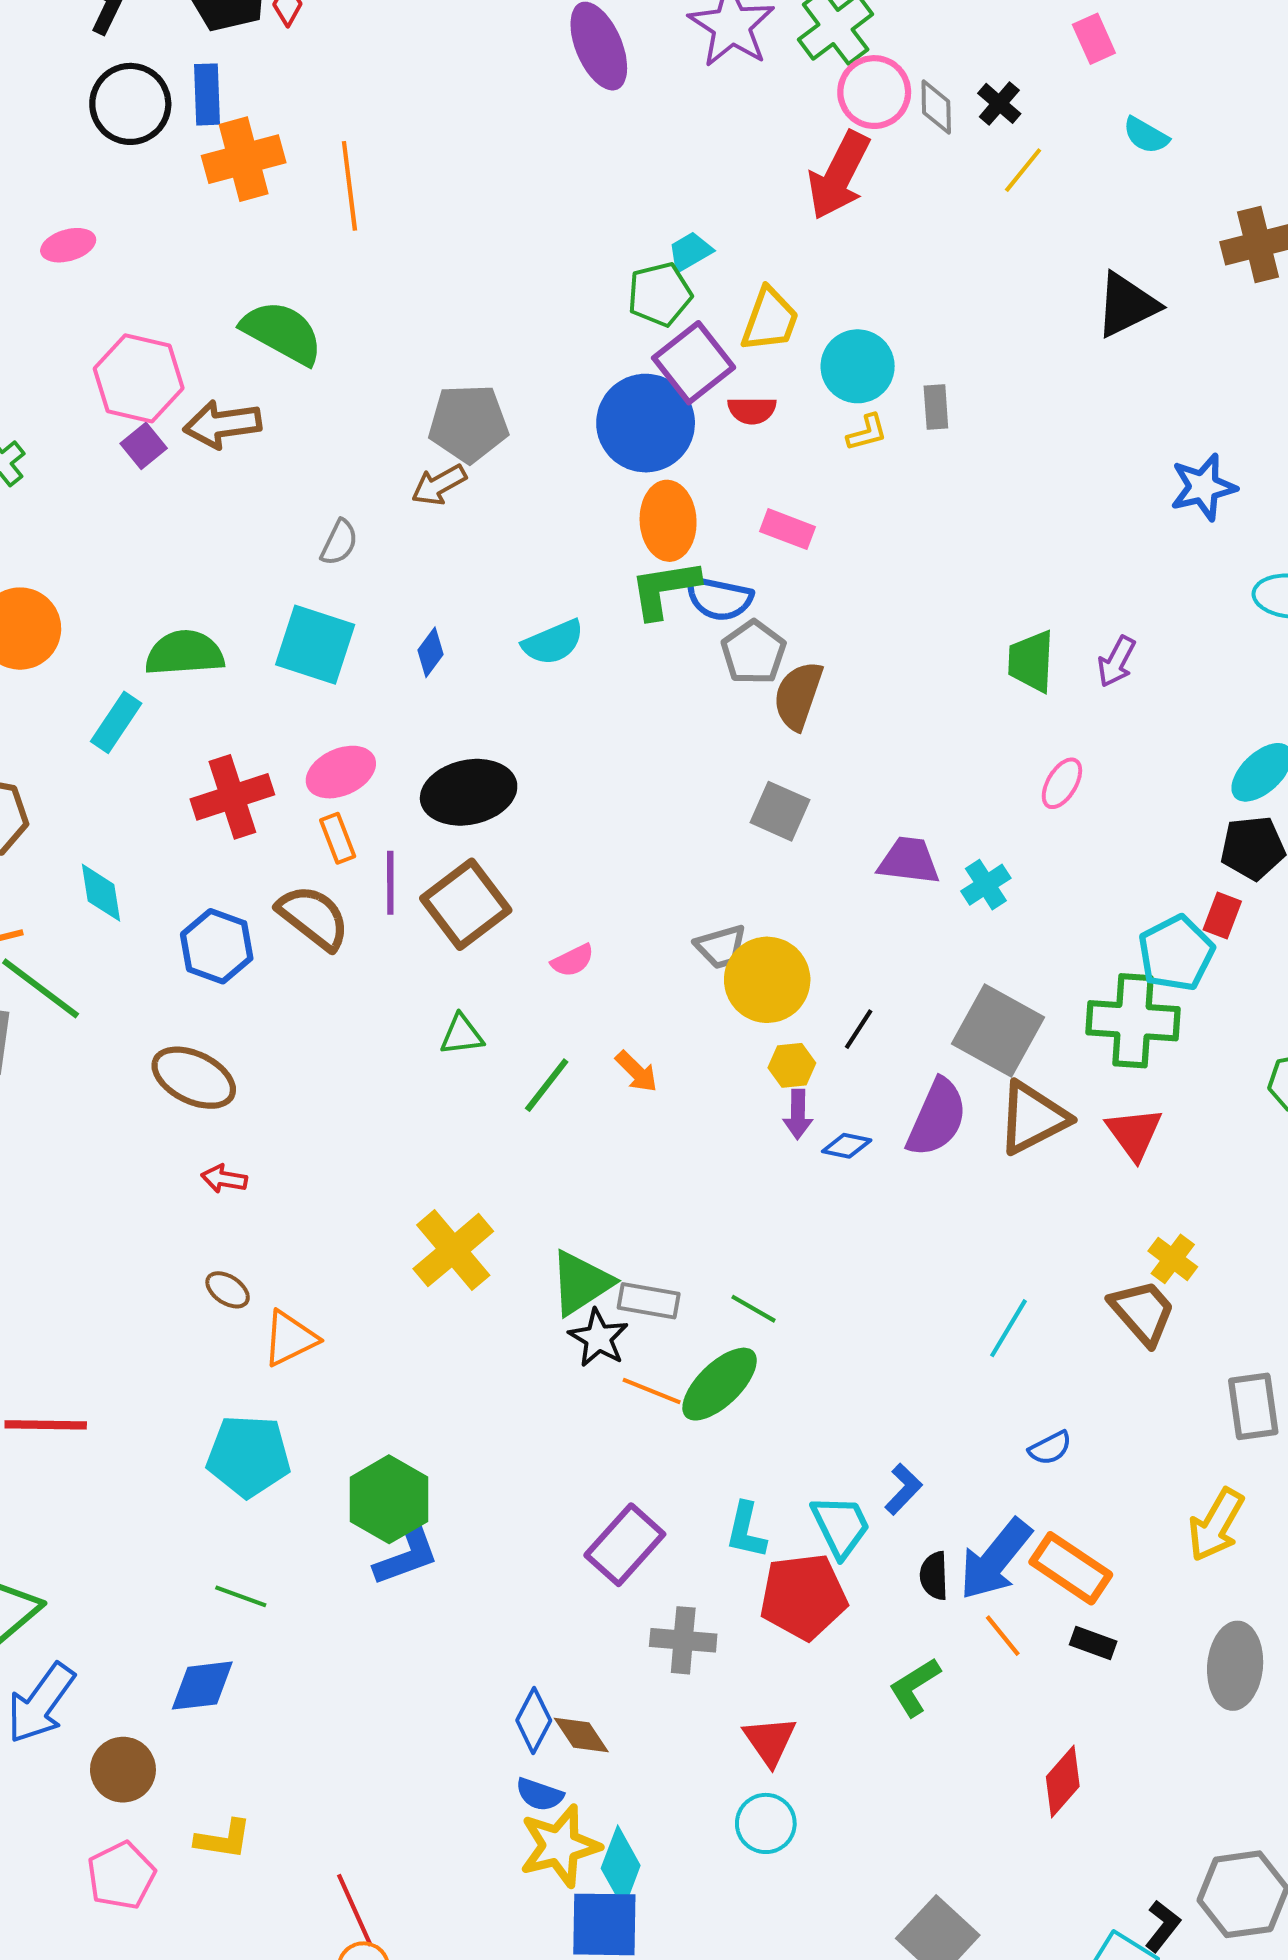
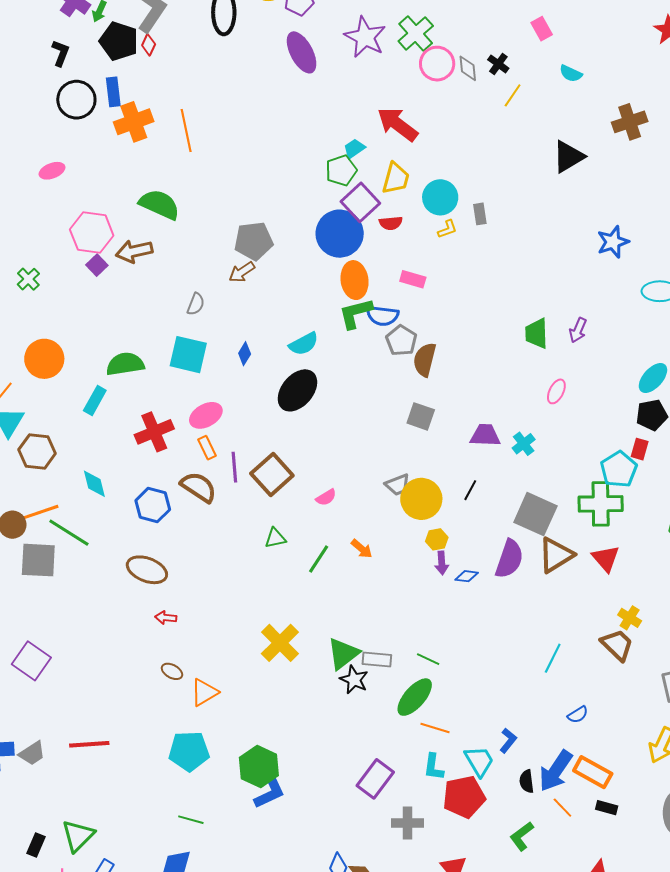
red arrow: (839, 175) -> (398, 124), moved, turned 105
black ellipse: (469, 792) -> (297, 390), moved, turned -33
black line: (859, 1029) -> (470, 490), moved
orange line: (652, 1391) -> (435, 728), moved

